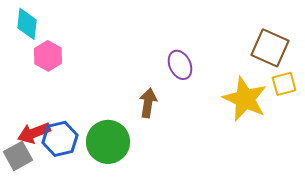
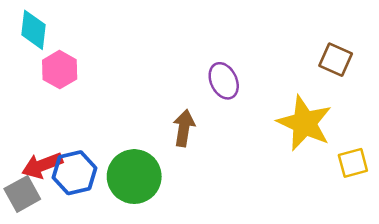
brown square: (270, 48) -> (336, 60), size x0.7
yellow square: (284, 84) -> (353, 163), moved

